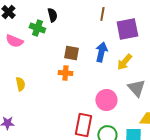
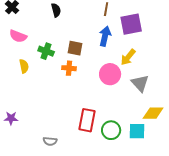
green cross: (37, 28) -> (46, 51), moved
blue arrow: (101, 52) -> (105, 36), moved
yellow semicircle: (20, 84) -> (24, 66), moved
pink circle: (106, 100) -> (110, 74), moved

